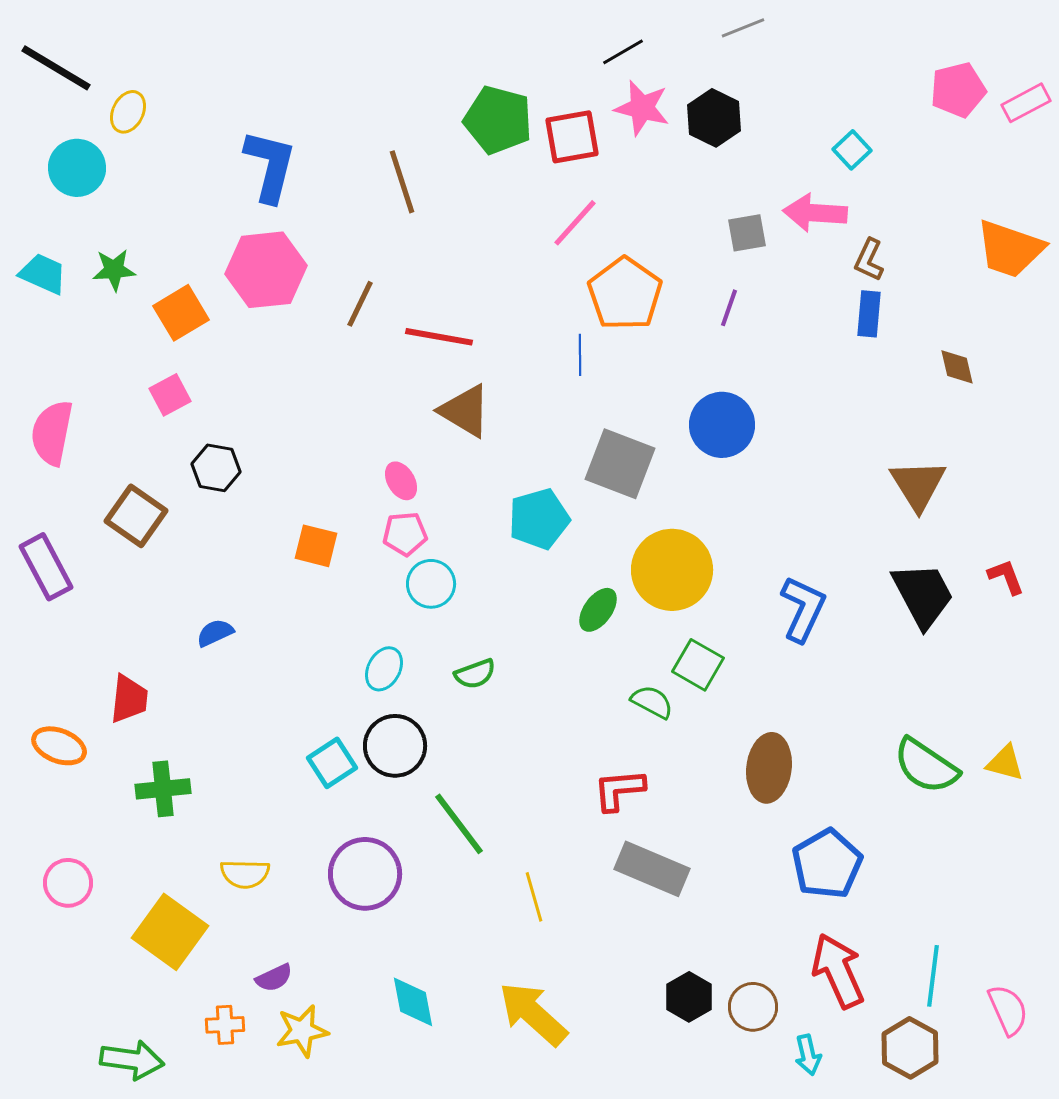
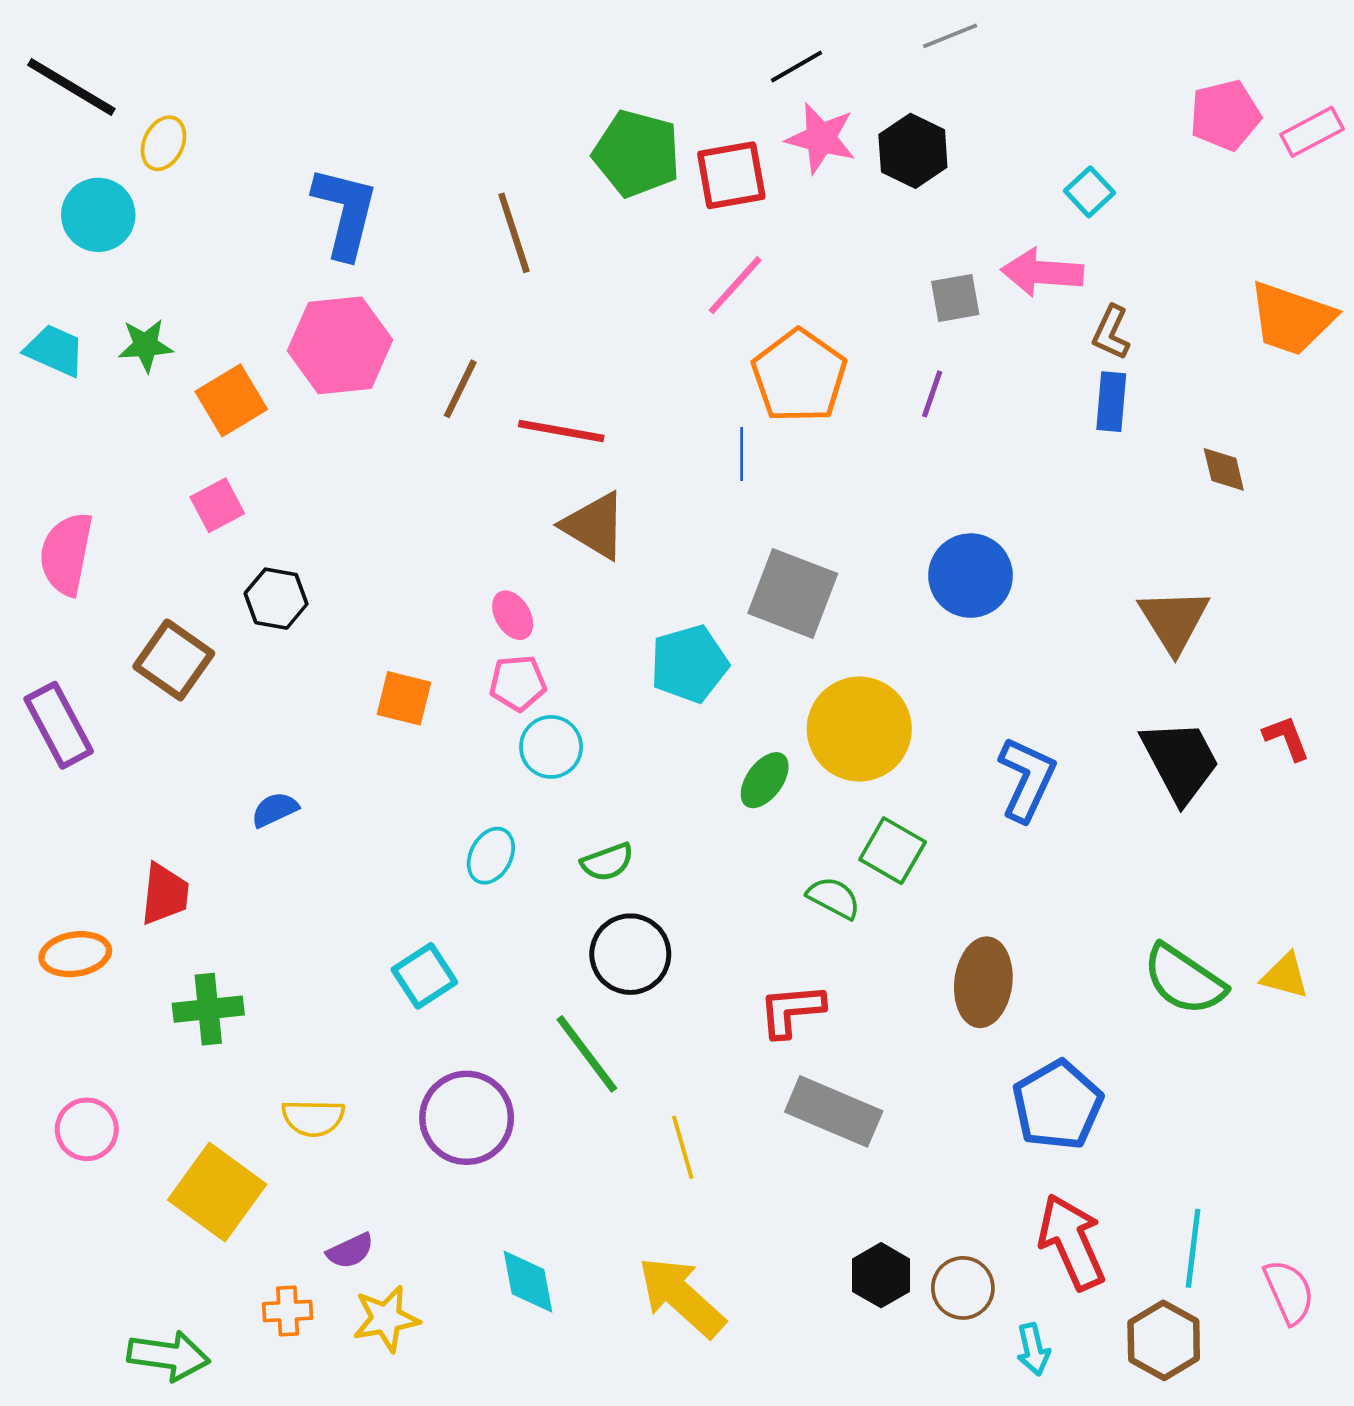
blue circle: (722, 425) -> (971, 576), moved
orange ellipse: (59, 746) -> (75, 954), turned -30
black circle: (395, 746) -> (630, 954), moved

